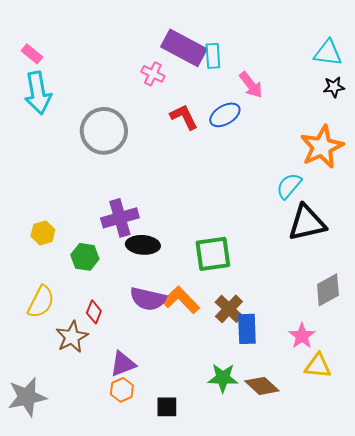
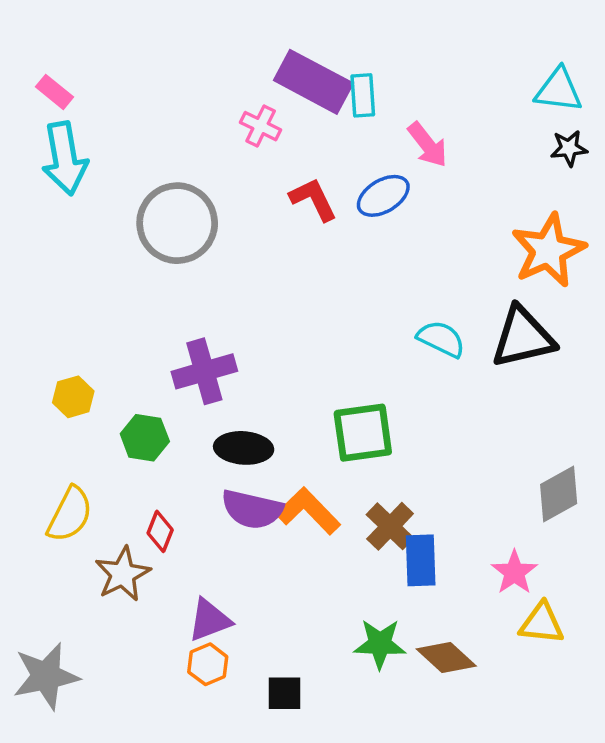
cyan semicircle: (289, 186) -> (441, 339), moved, turned 76
black triangle: (307, 223) -> (523, 337), moved
black ellipse: (143, 245) -> (244, 448), moved

